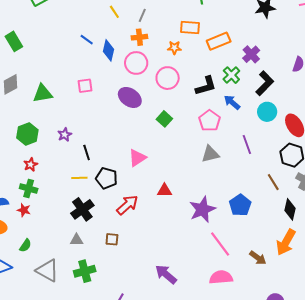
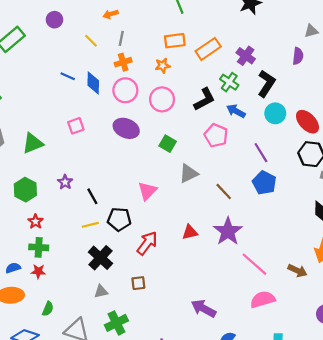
gray triangle: (210, 154) -> (189, 174), moved
brown line: (273, 182) -> (224, 191), moved
red triangle: (164, 191) -> (190, 232), moved
blue pentagon: (240, 205) -> (264, 183), moved

